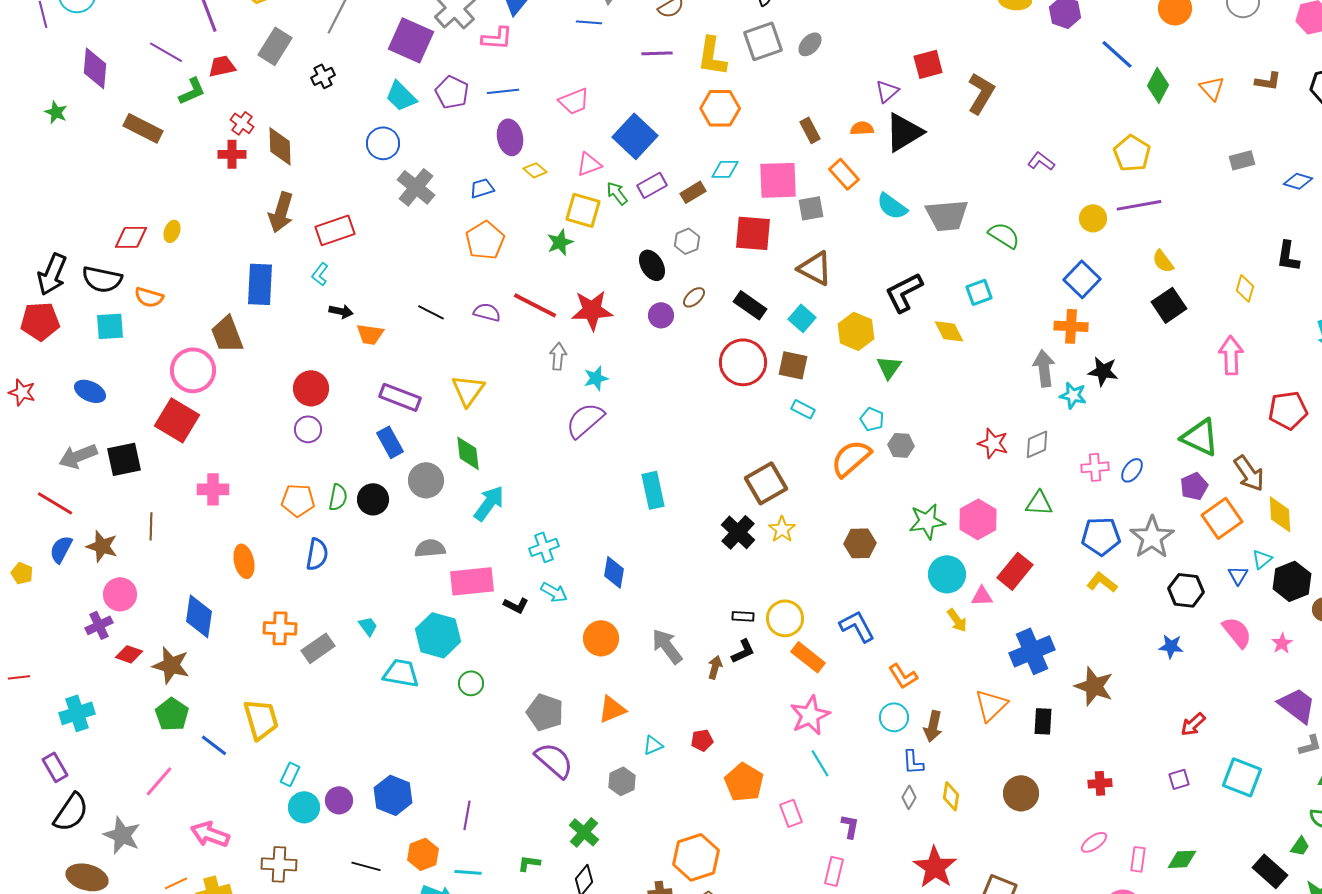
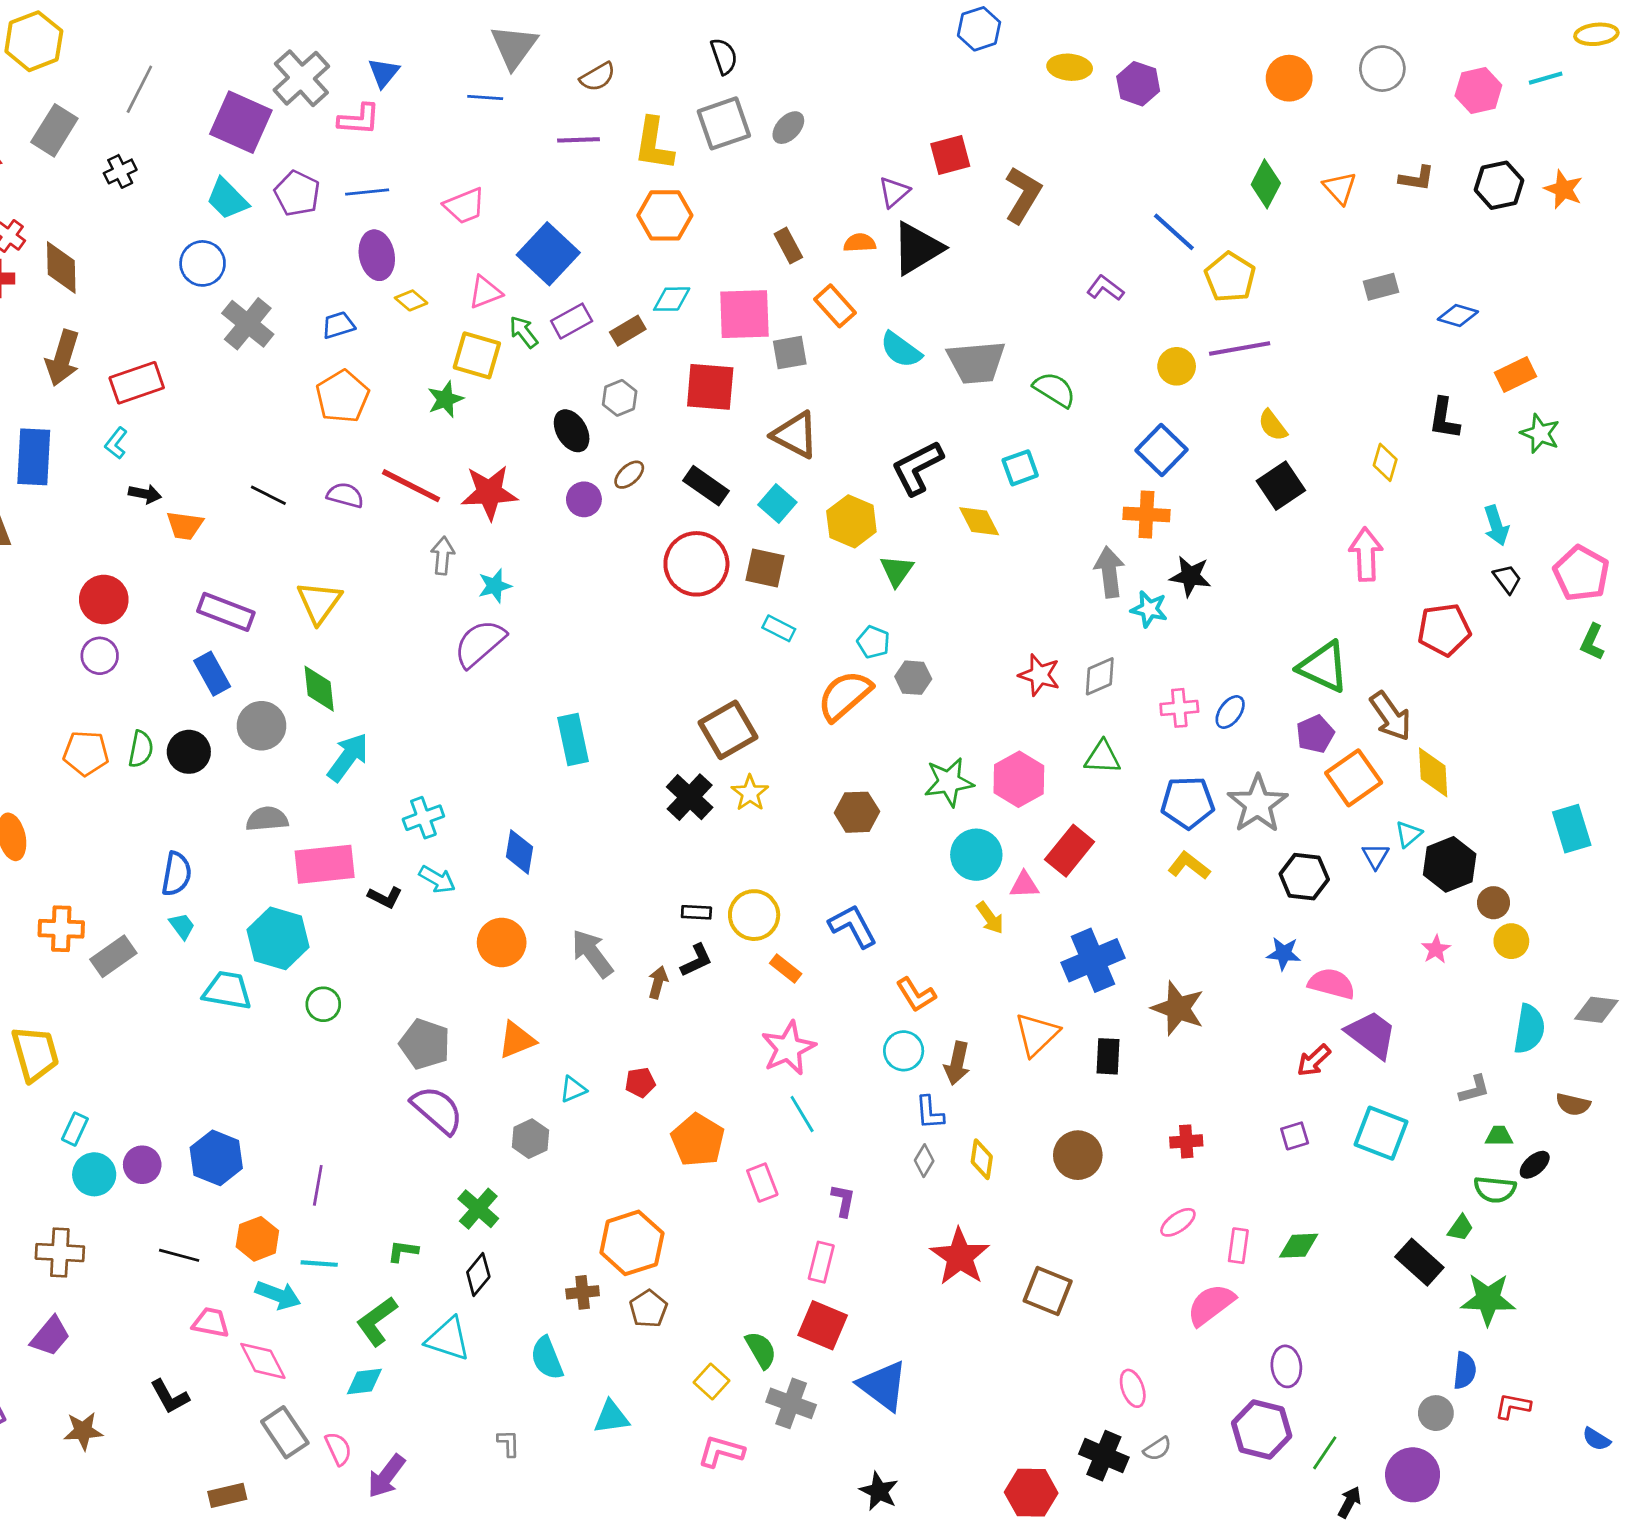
blue line: (1117, 54) -> (1174, 232), moved
blue semicircle: (317, 554) -> (176, 874), moved
pink semicircle: (1237, 632) -> (1332, 984), moved, turned -36
orange rectangle: (808, 657) -> (786, 969), size x0.7
purple trapezoid: (1297, 705) -> (1371, 1034), moved

